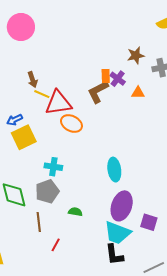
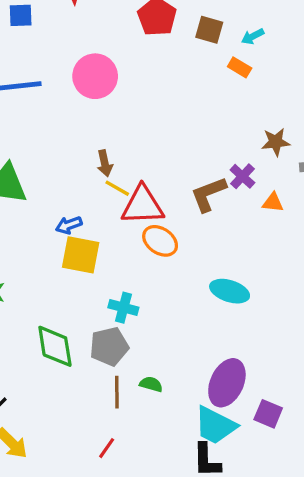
orange rectangle: (106, 76) -> (240, 67), moved, turned -64
yellow square: (24, 137) -> (81, 255), turned 30
cyan ellipse: (114, 170) -> (230, 291), moved, turned -70
brown line: (39, 222) -> (117, 392), moved
red line: (56, 245) -> (107, 448), moved

